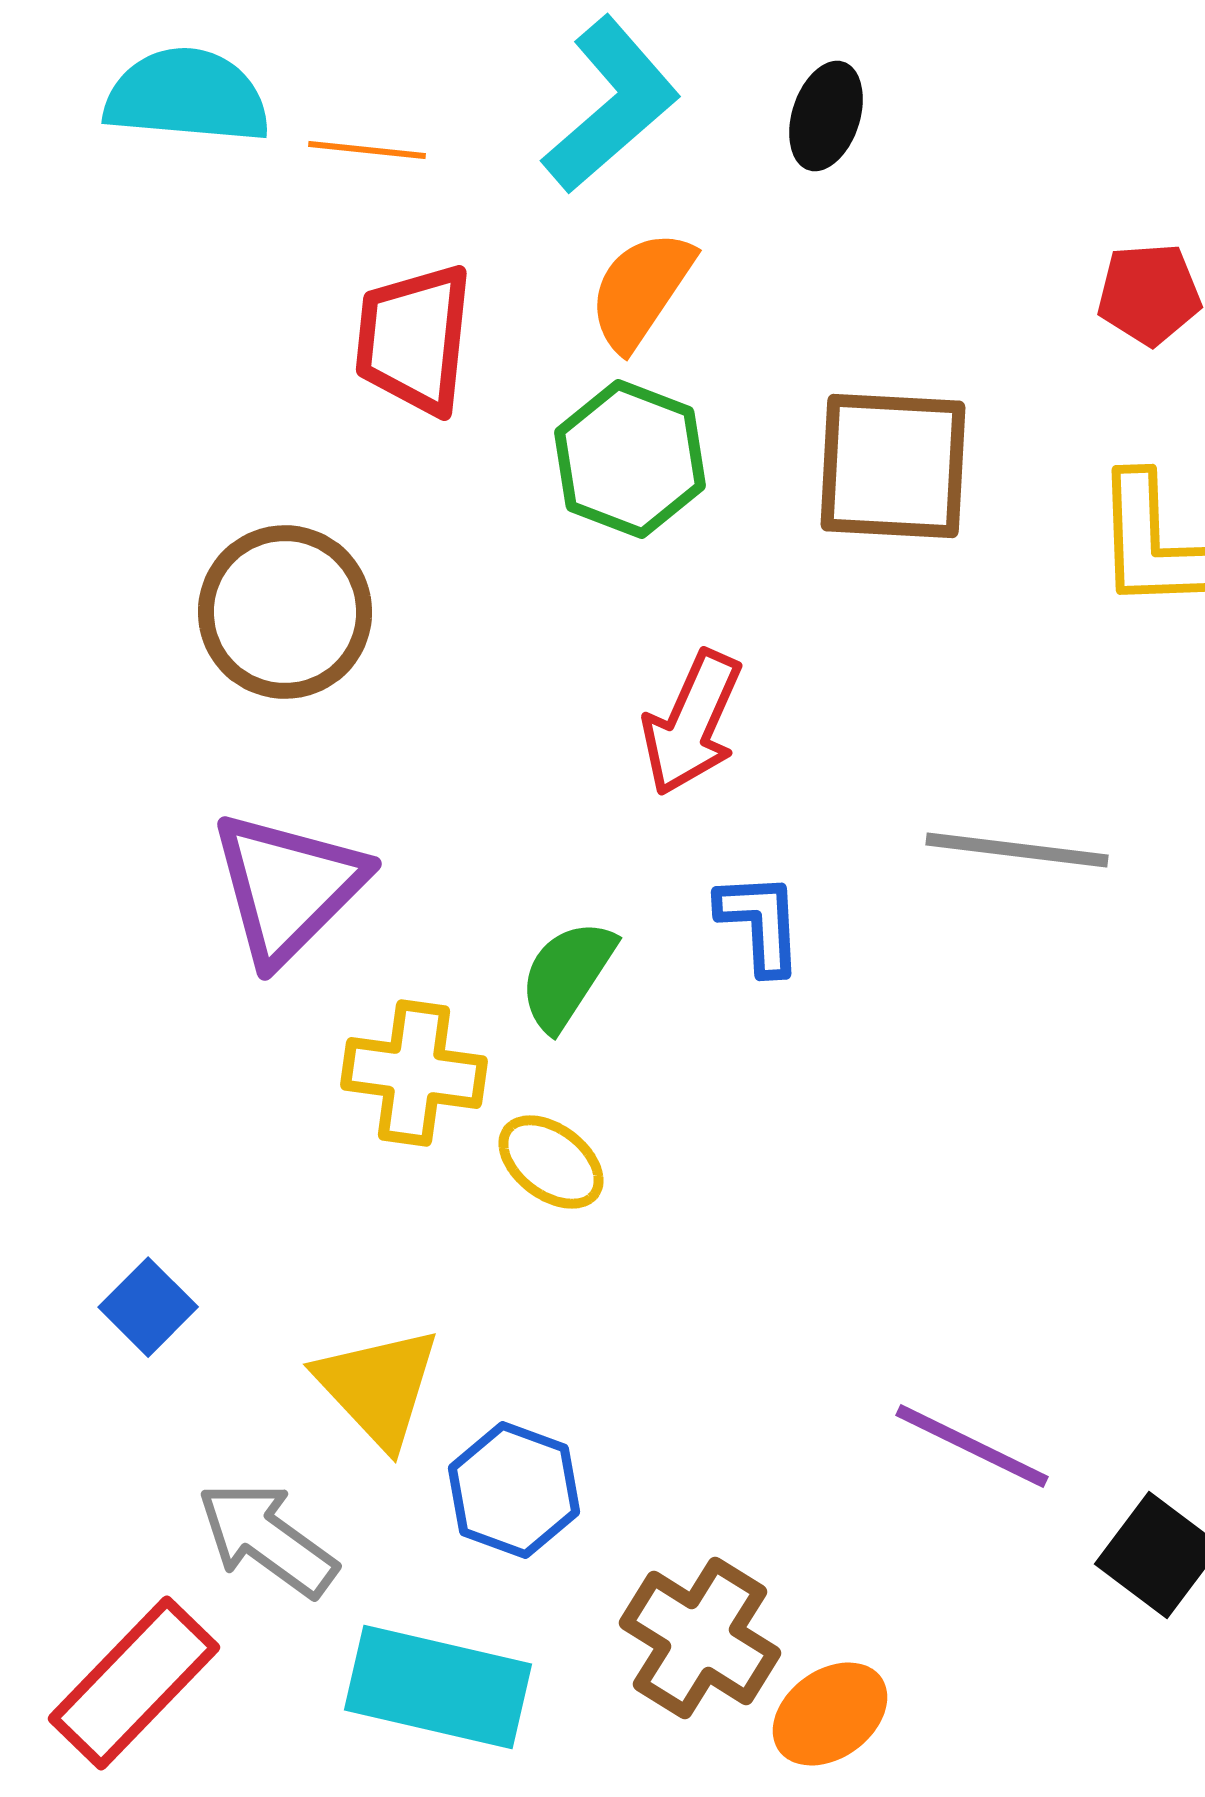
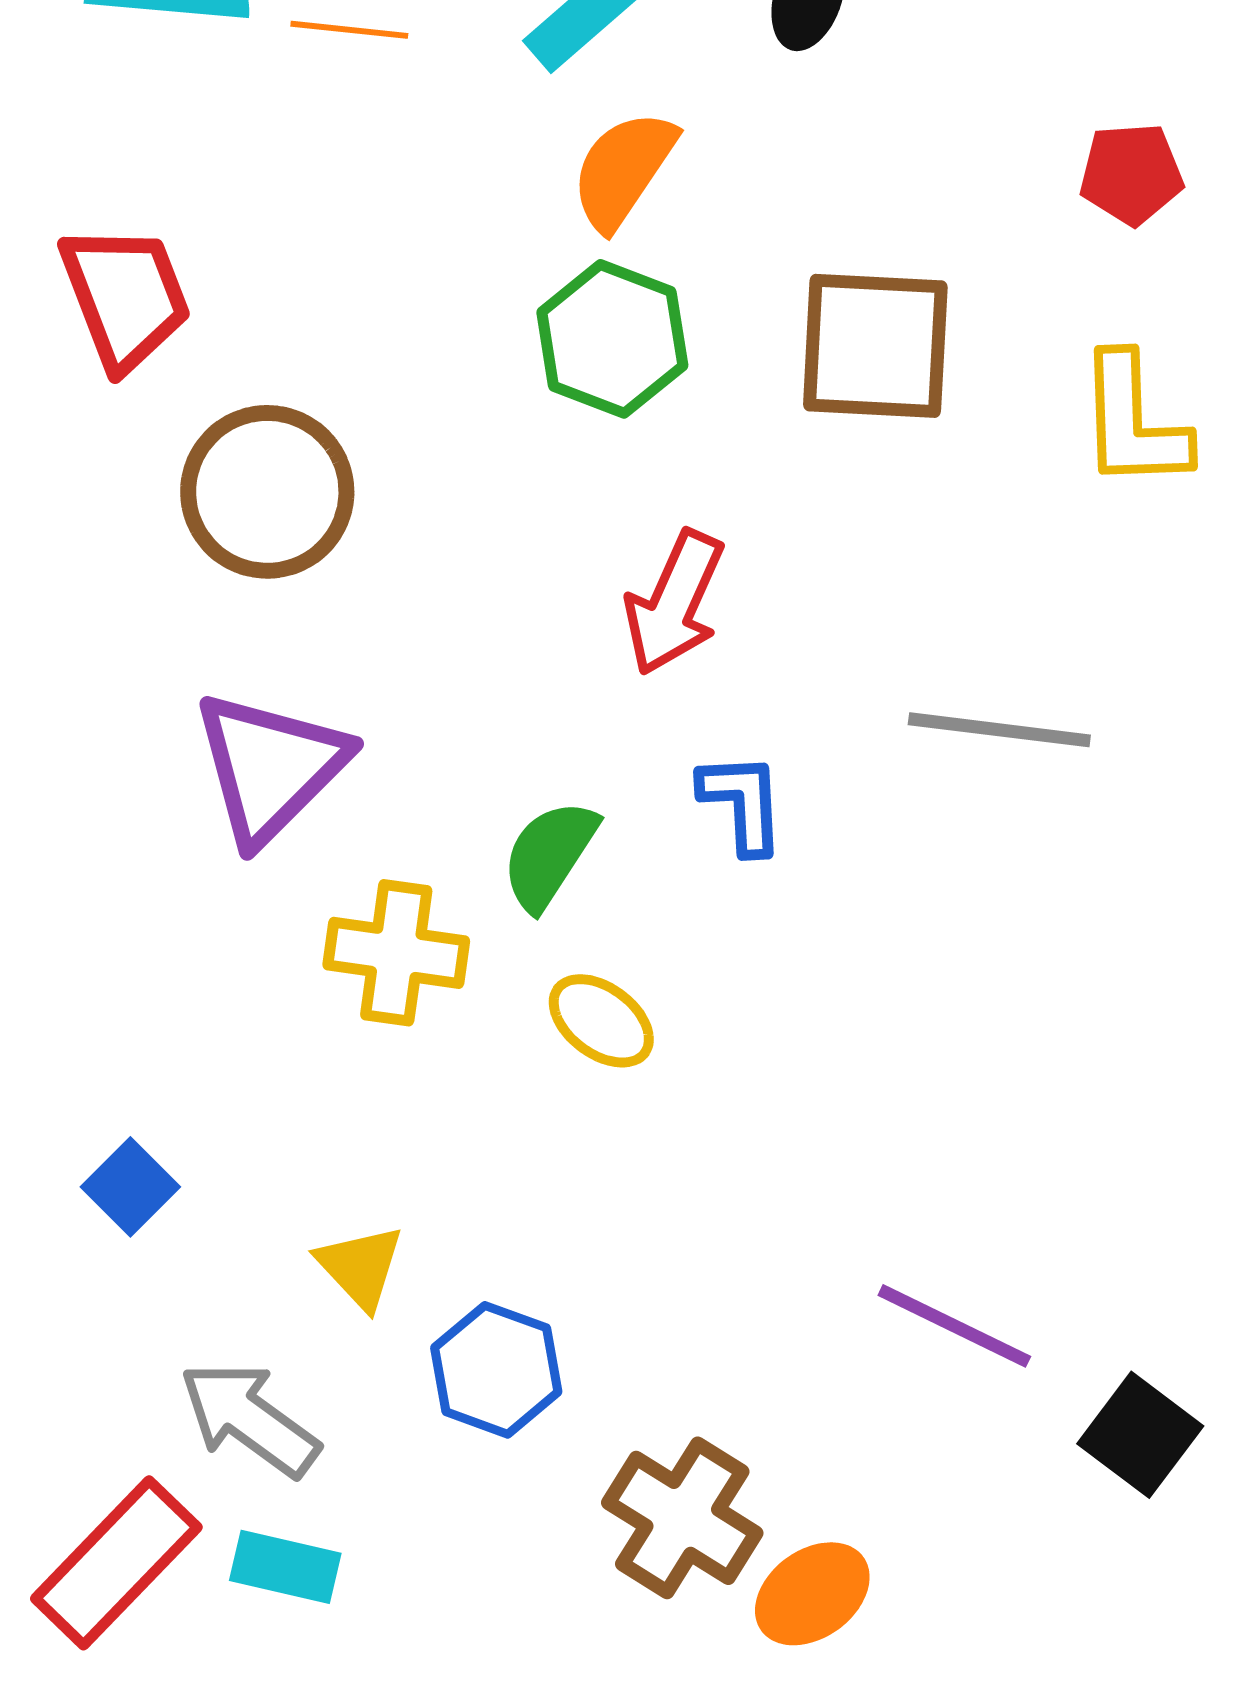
red trapezoid: (414, 339) -> (125, 297), moved, turned 153
yellow ellipse: (551, 1162) -> (601, 1021), moved
yellow triangle: (378, 1387) -> (360, 1267), size x0.7
cyan rectangle: (438, 1687) -> (285, 1567), moved, size x0.6

